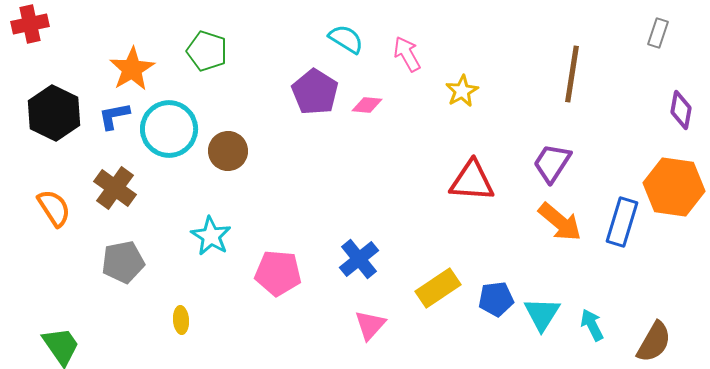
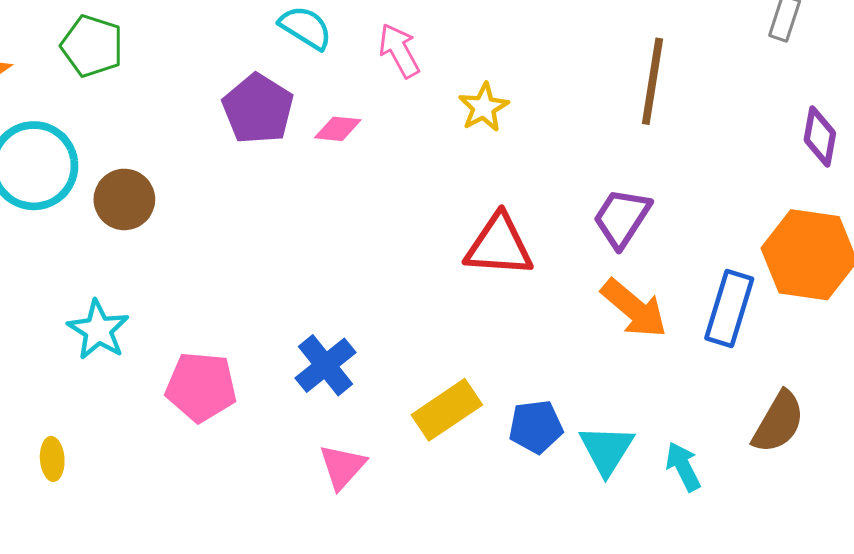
brown semicircle: (654, 342) -> (778, 422), moved

